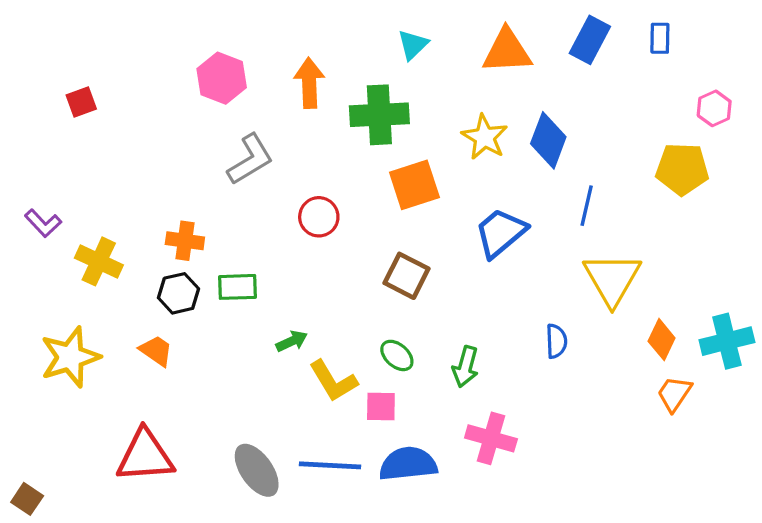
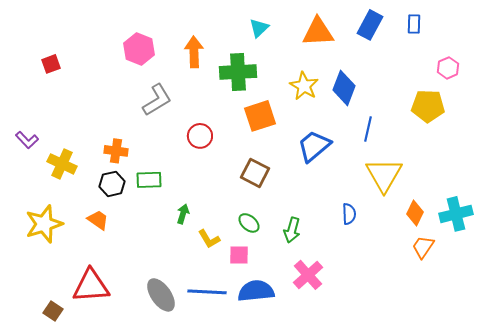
green arrow: (292, 341) -> (183, 214), turned -48
yellow L-shape: (333, 381) -> (209, 239), size x0.7
pink cross: (491, 438) -> (308, 275), turned 32
brown square: (27, 499) -> (53, 311), moved

